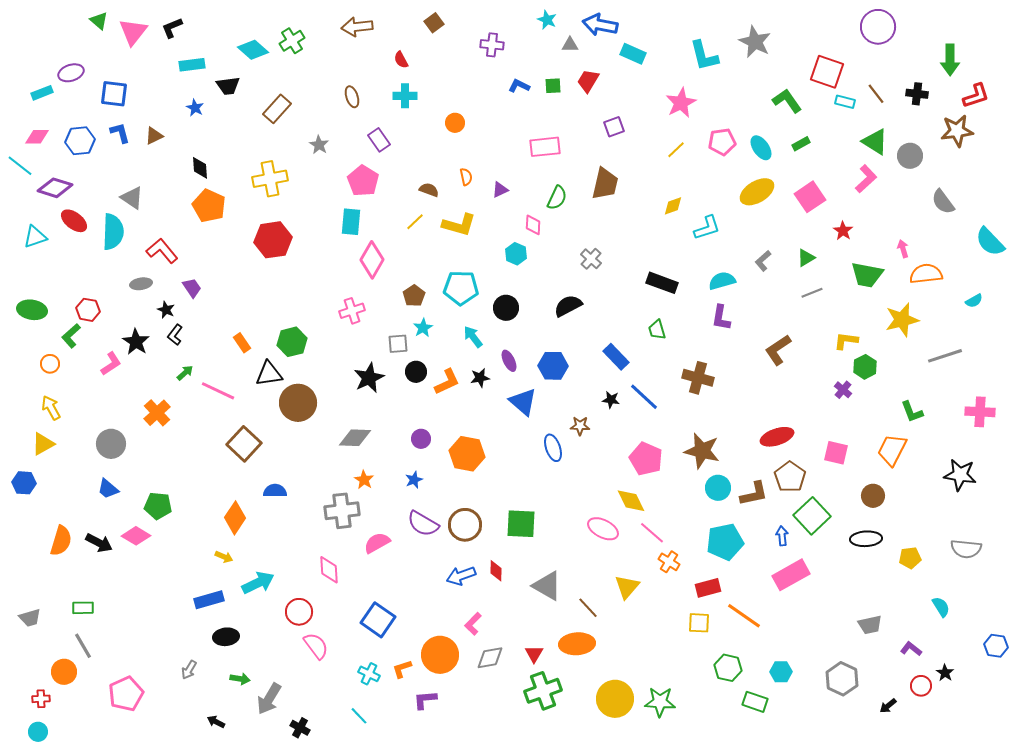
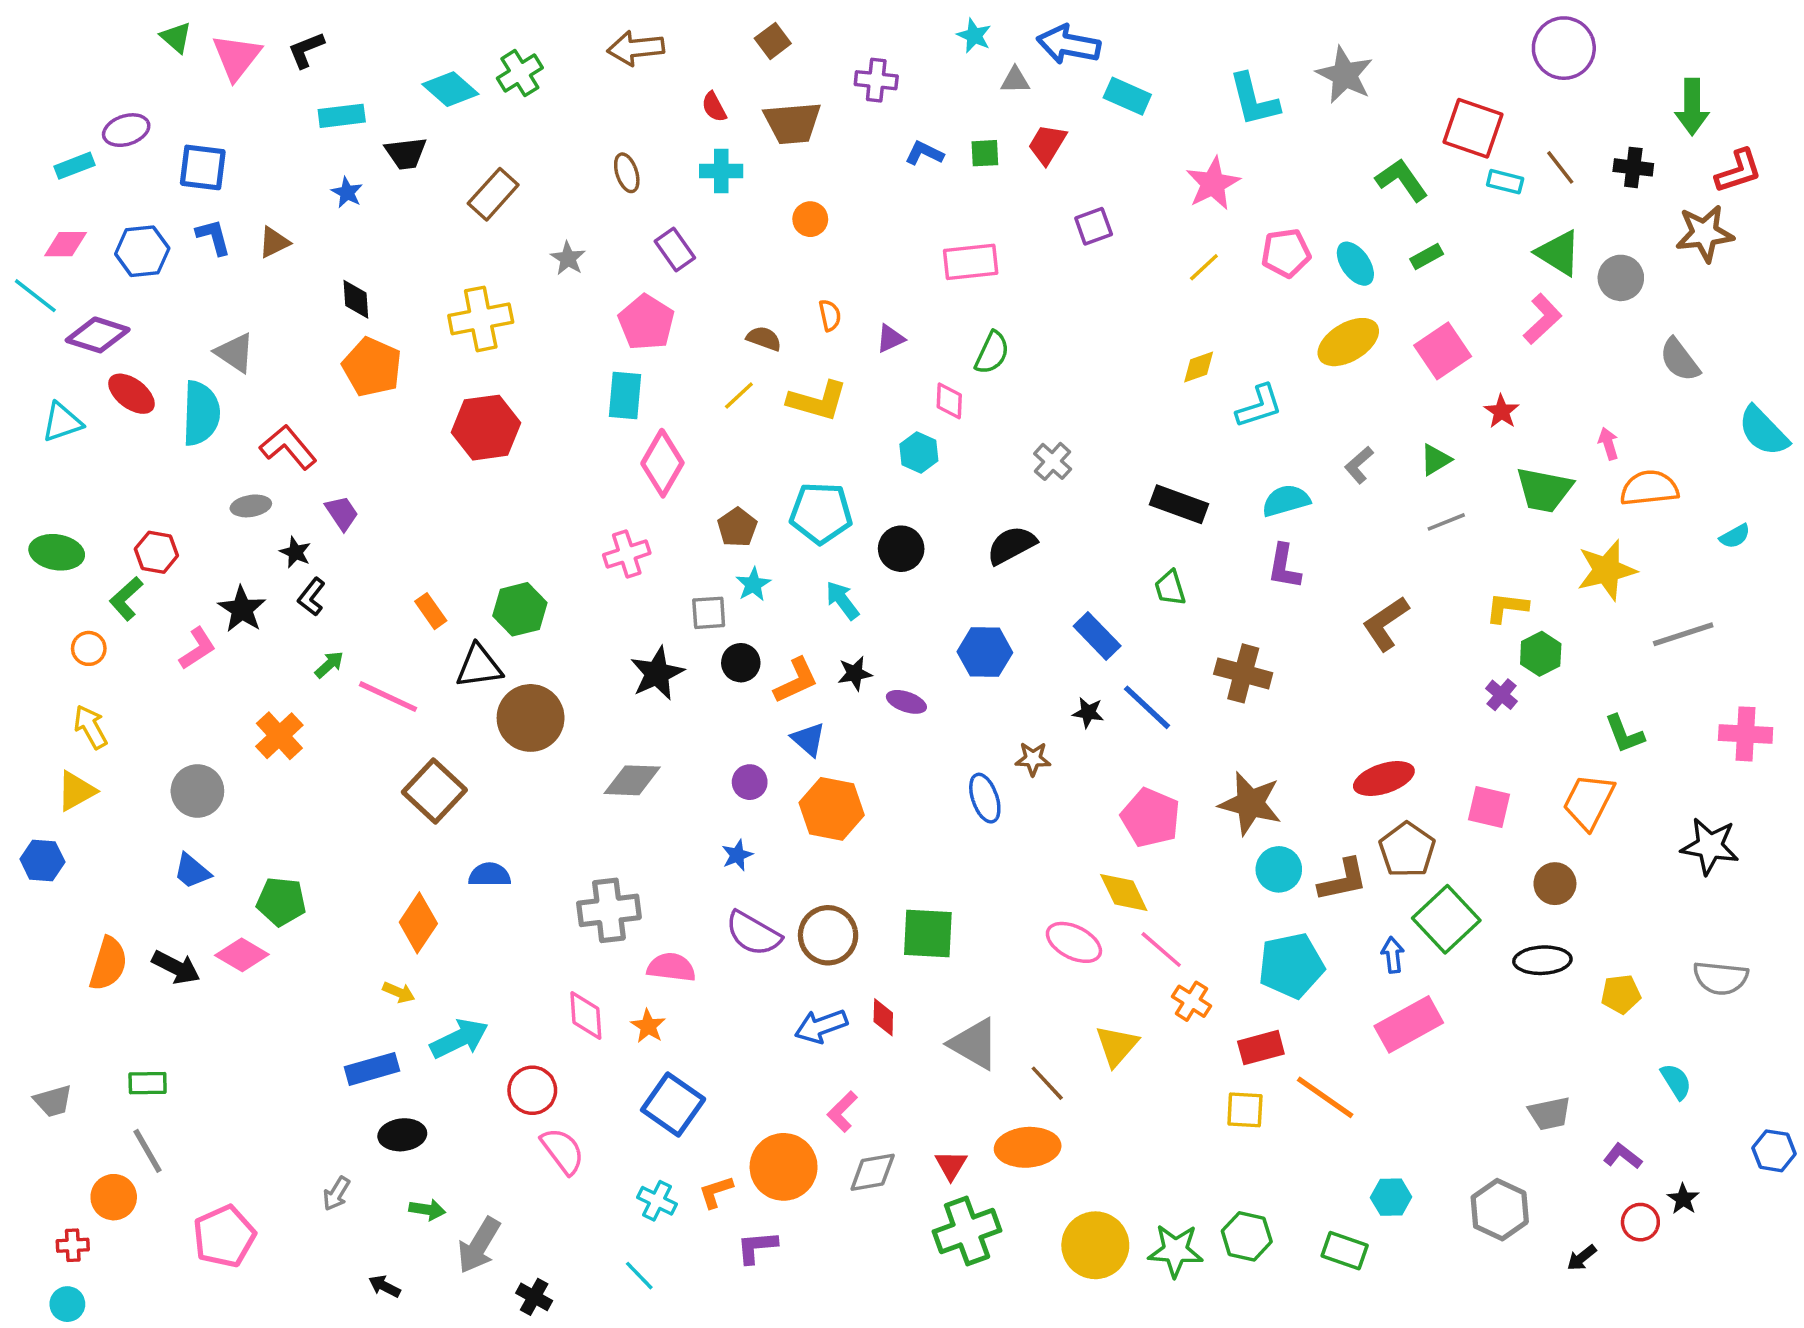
brown trapezoid: (605, 184) -> (792, 123), moved, turned 72
purple ellipse: (509, 361) -> (906, 702), moved, turned -45
blue triangle: (523, 402) -> (808, 739), moved, size x0.7
orange star: (364, 480) -> (648, 1026), moved
pink semicircle: (377, 543) -> (671, 967), turned 36
green hexagon: (728, 668) -> (1247, 1236), moved

